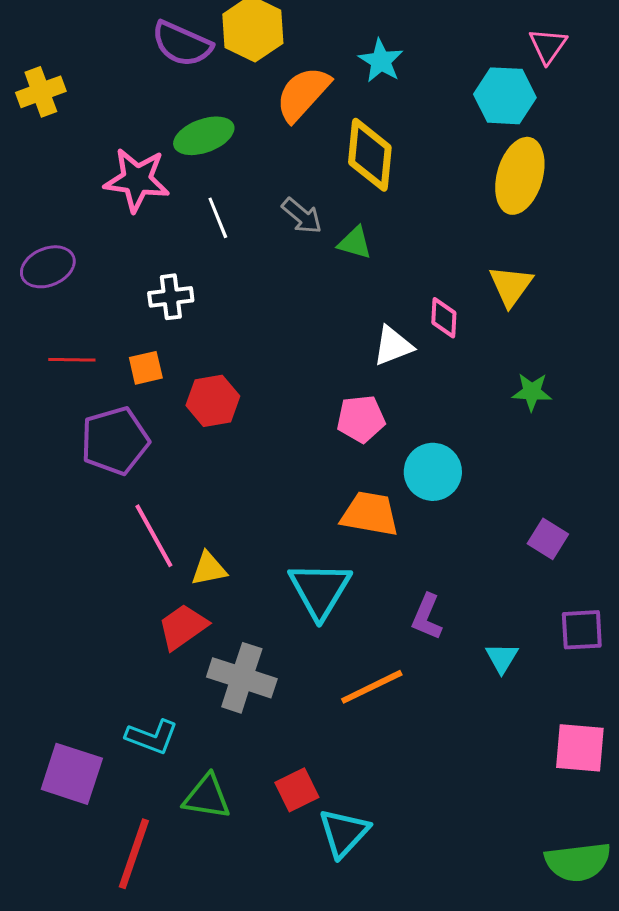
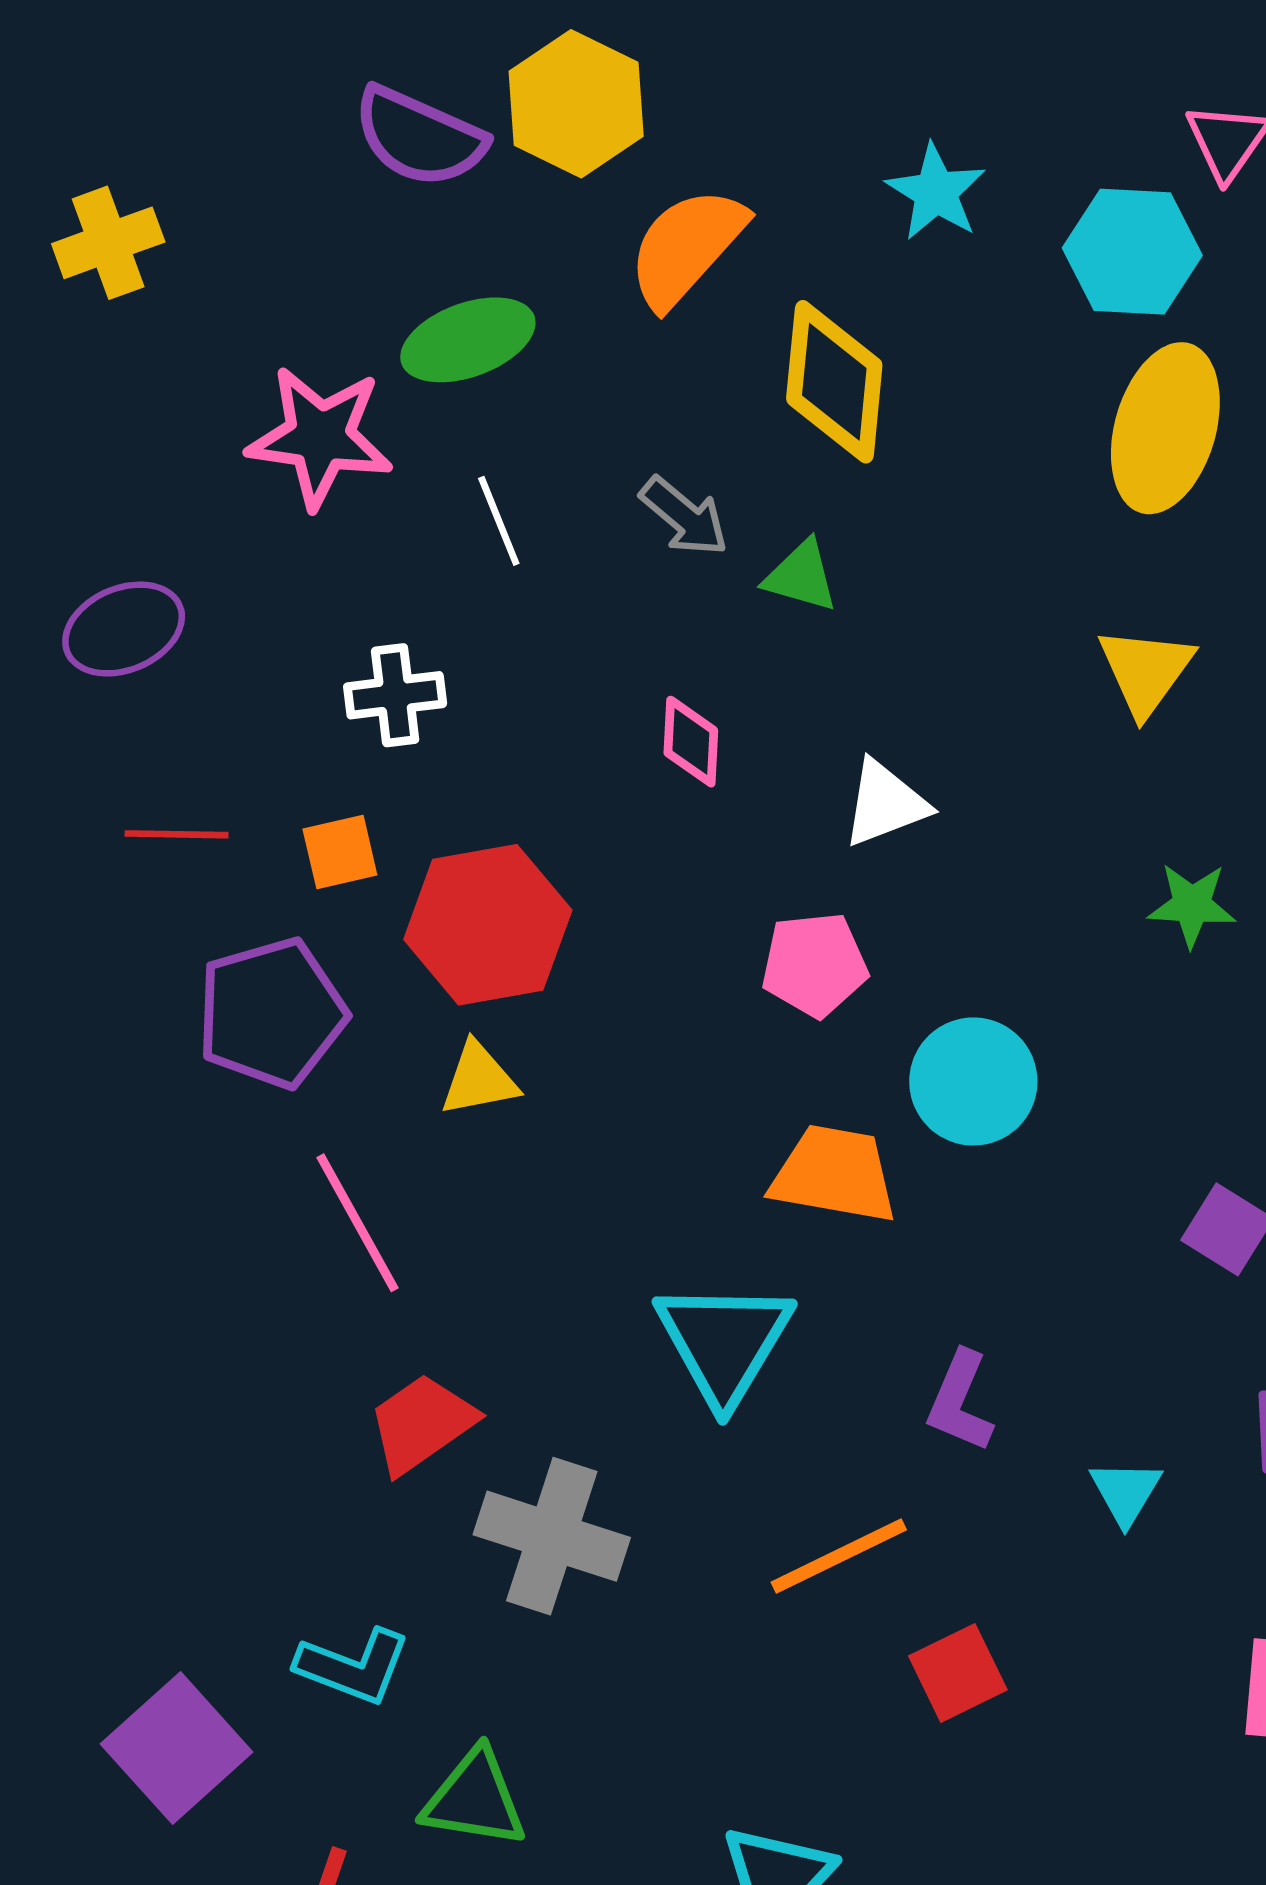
cyan star: (381, 61) -> (936, 192), moved
pink diamond: (444, 318) -> (691, 742), moved
red hexagon: (213, 401) -> (488, 925), size x1.4
yellow triangle: (209, 569) -> (479, 1079), moved
purple square: (72, 774) -> (177, 1748), turned 30
red square: (297, 790) -> (958, 1673), moved

